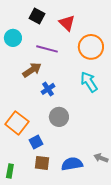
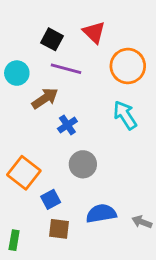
black square: (37, 16) -> (52, 39), moved
cyan circle: (13, 38) -> (17, 73), moved
blue semicircle: (72, 164) -> (101, 213), moved

